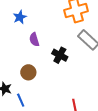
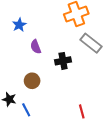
black cross: (60, 55) -> (63, 61), turned -35

